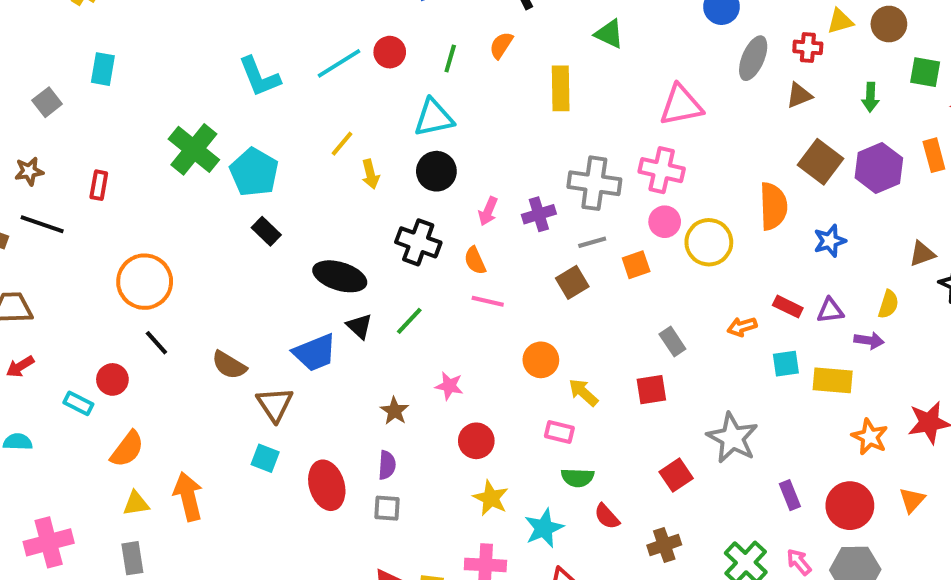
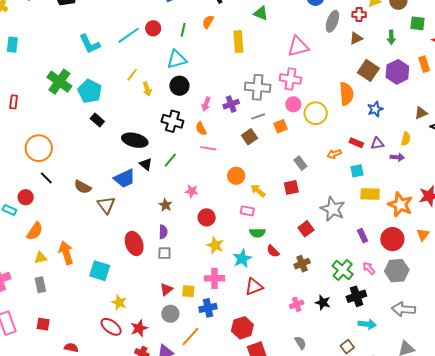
yellow rectangle: (833, 380) -> (370, 194), moved
orange star: (870, 437) -> (400, 205), size x1.4
cyan square: (265, 458) -> (100, 271), moved, size x1.5

